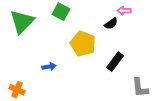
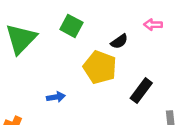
black semicircle: (111, 24) -> (119, 41), moved

